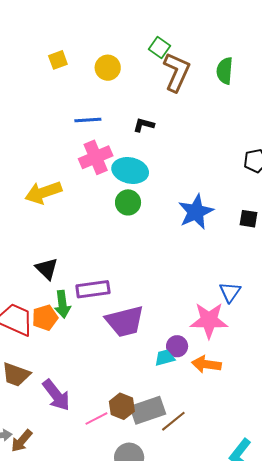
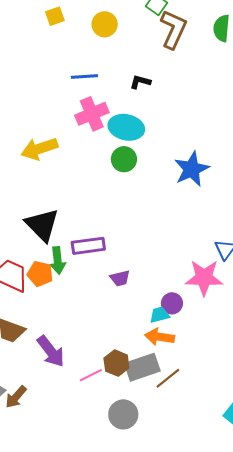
black triangle: (47, 269) -> (42, 225), size x1.5
orange pentagon: (45, 318) -> (40, 274), turned 30
purple trapezoid: (125, 321) -> (120, 278), size x0.5
orange arrow: (206, 364) -> (160, 337), moved

